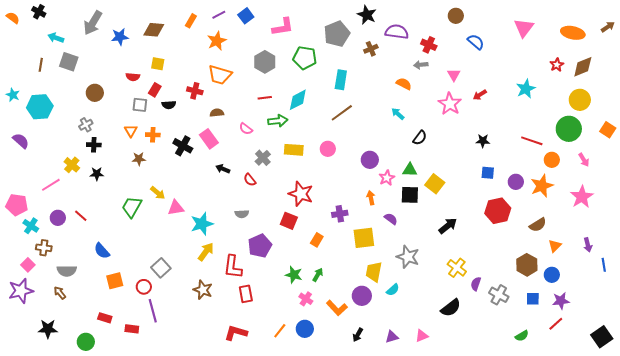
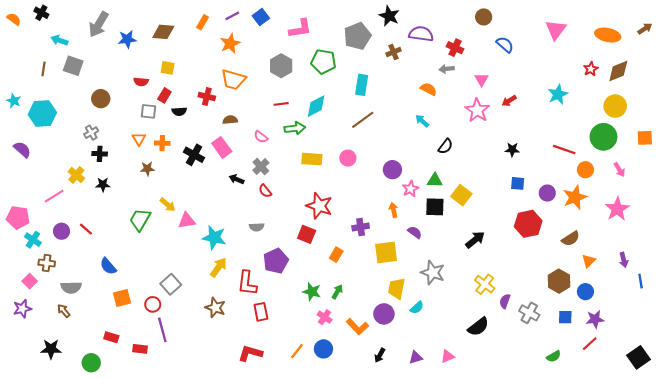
orange square: (608, 130) -> (645, 138), turned -35
gray cross: (263, 158) -> (261, 167), moved
cyan star: (202, 224) -> (214, 238), turned 30
purple star: (21, 291) -> (22, 309), size x0.7

